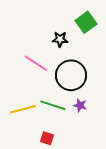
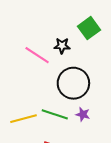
pink line: (36, 63) -> (37, 55), moved

